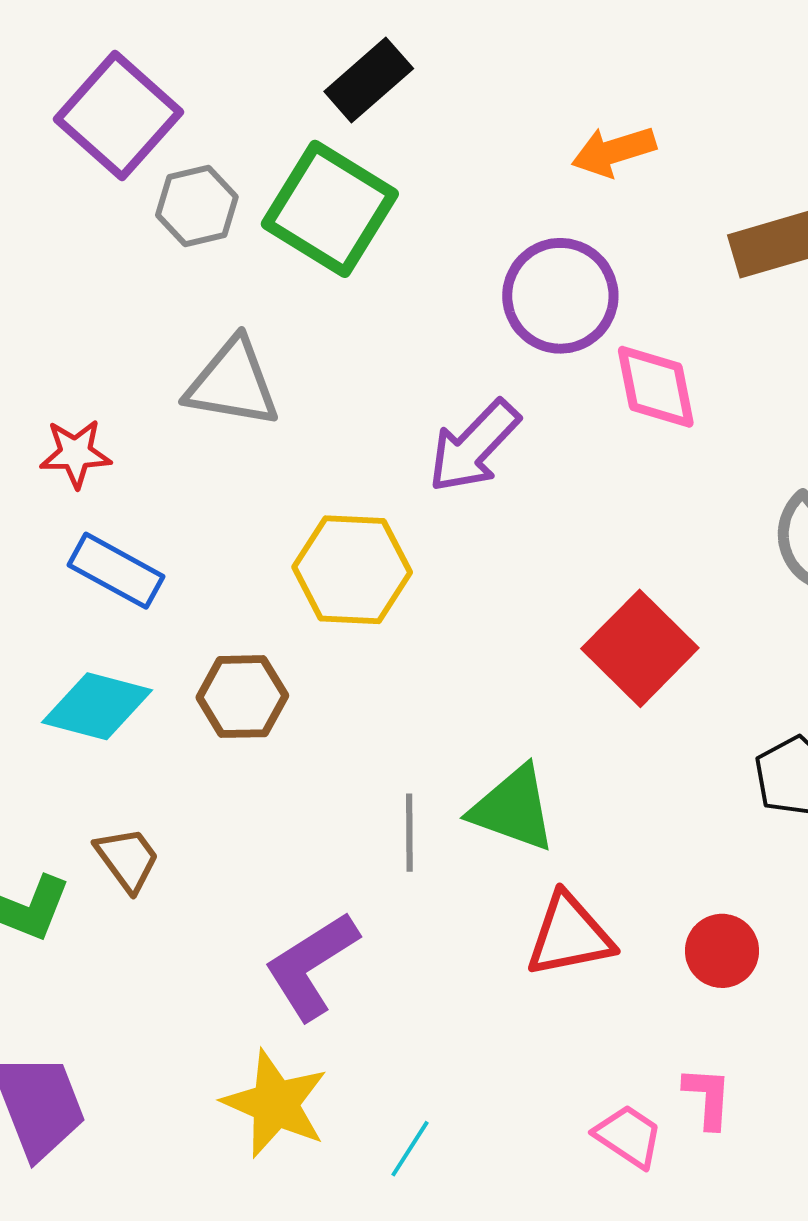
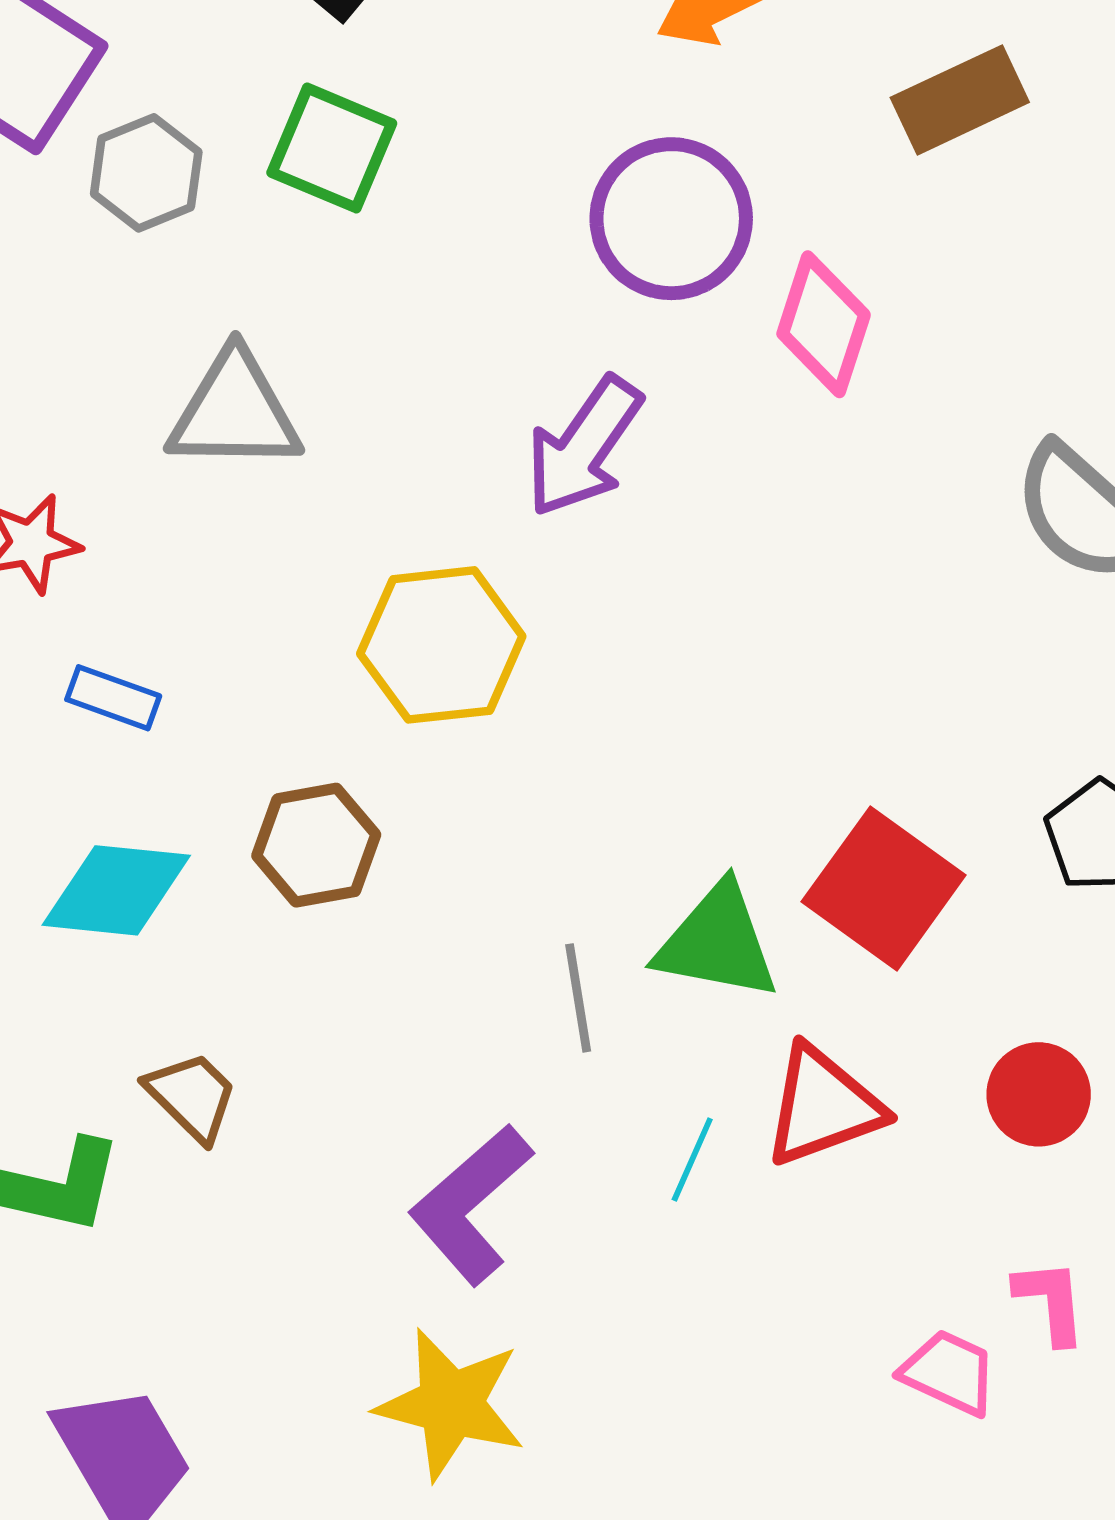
green square: (330, 209) -> (332, 148), size x0.7
pink diamond: (656, 387) -> (824, 324), turned 38
blue rectangle: (116, 571) -> (113, 698), size x0.7
red square: (640, 648) -> (884, 888), moved
cyan line: (410, 1149) -> (692, 1159), moved

